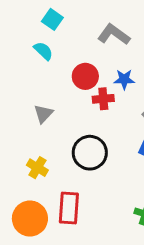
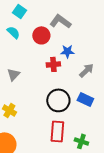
red circle: (85, 76) -> (41, 35), moved
black circle: (90, 153) -> (58, 100), moved
red rectangle: (69, 208) -> (57, 131), moved

